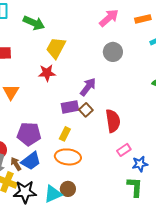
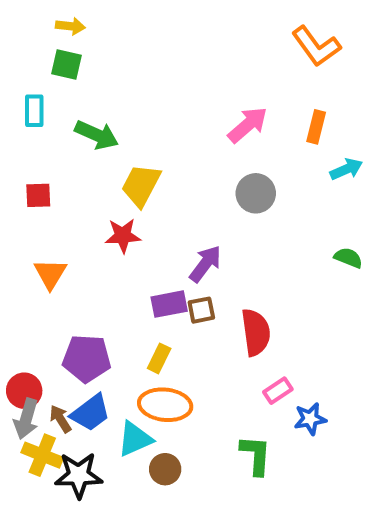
orange rectangle: (143, 19) -> (316, 127), turned -63
brown square: (86, 110) -> (201, 310), turned 32
green L-shape: (135, 187) -> (256, 455), moved
cyan triangle: (53, 194) -> (135, 439), moved

